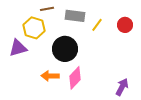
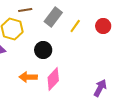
gray rectangle: (75, 16) -> (53, 17), turned -60
black circle: (65, 49) -> (43, 50), size x0.7

